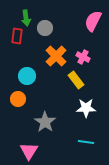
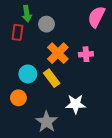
pink cross: (83, 57) -> (86, 54), turned -32
yellow rectangle: (76, 80) -> (52, 78), moved
white star: (86, 108) -> (76, 104), moved

